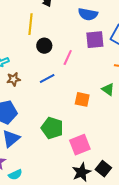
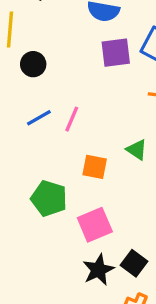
pink line: (68, 58) -> (72, 119), moved
green triangle: (108, 89) -> (137, 150), moved
orange square: (82, 99) -> (95, 167), moved

